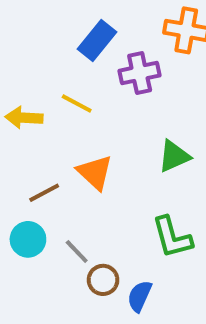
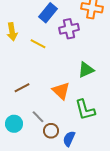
yellow arrow: (24, 118) -> (12, 32), moved, turned -102
orange triangle: (95, 172) -> (61, 91), moved
cyan circle: (28, 239) -> (14, 124), moved

